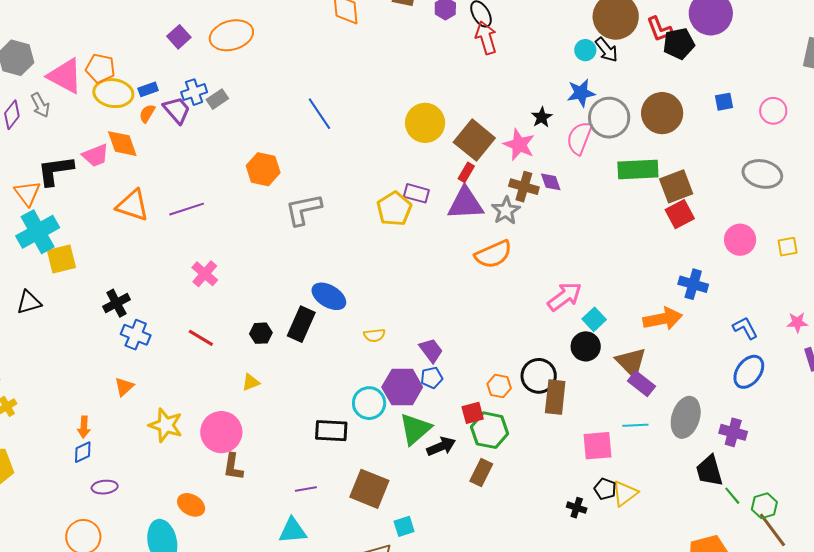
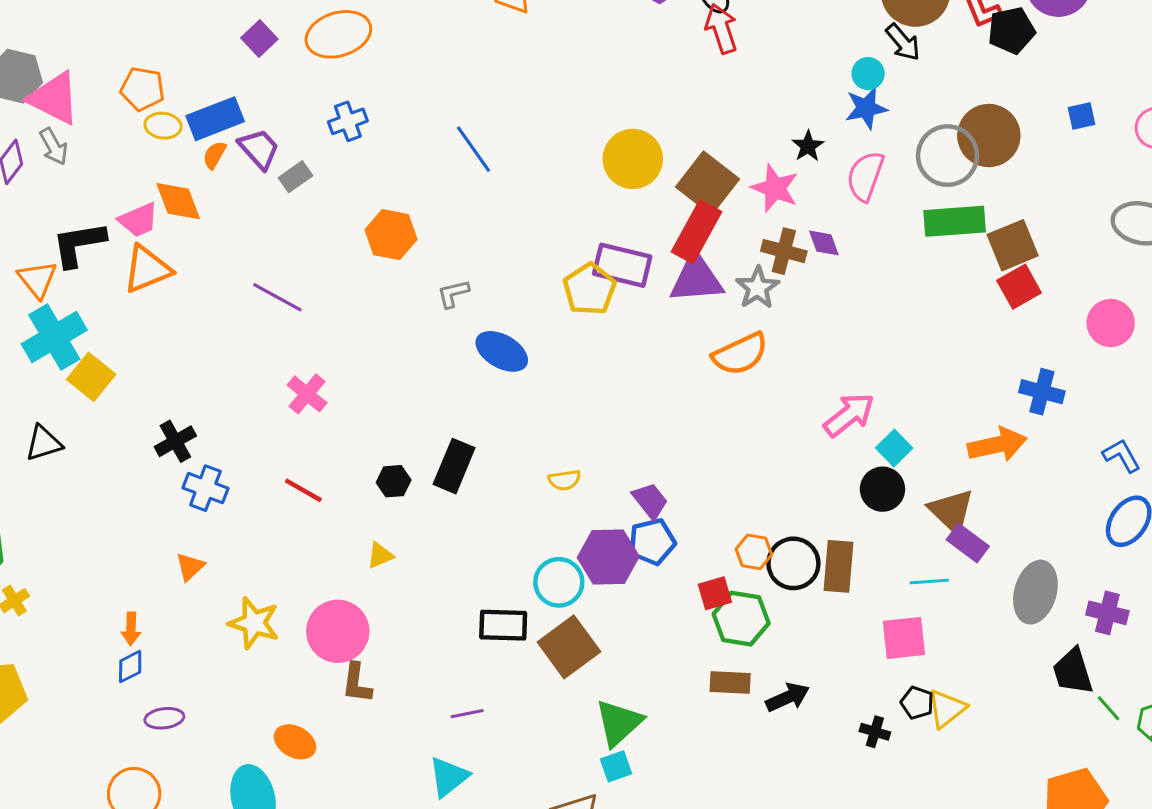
cyan circle: (585, 50) -> (868, 74), moved
pink triangle: (65, 76) -> (54, 98), moved
blue rectangle: (148, 89) -> (215, 119), size x1.8
blue cross: (194, 92) -> (348, 121), moved
yellow ellipse: (113, 93) -> (163, 126), size x0.6
gray rectangle: (217, 99) -> (295, 177), moved
gray circle: (609, 118) -> (948, 156), moved
red rectangle: (466, 172) -> (697, 232), size x2.0
purple rectangle: (416, 193) -> (622, 265), size x1.5
orange triangle: (133, 205) -> (147, 269), moved, turned -39
purple line: (187, 209) -> (277, 297), turned 48
gray L-shape: (303, 209) -> (453, 294), size x0.6
yellow square: (61, 259) -> (91, 377), turned -36
blue ellipse: (329, 296) -> (502, 351), moved
black circle: (539, 376) -> (793, 563), moved
blue pentagon: (432, 378) -> (652, 542), size x1.4
cyan line: (635, 425) -> (929, 581), moved
green triangle: (415, 429) -> (619, 723), moved
black arrow: (441, 446) -> (788, 697), moved
brown rectangle: (481, 472) -> (730, 683), turned 68
brown square: (369, 489) -> (569, 647), moved, turned 33
cyan triangle: (293, 531) -> (449, 777), turned -32

